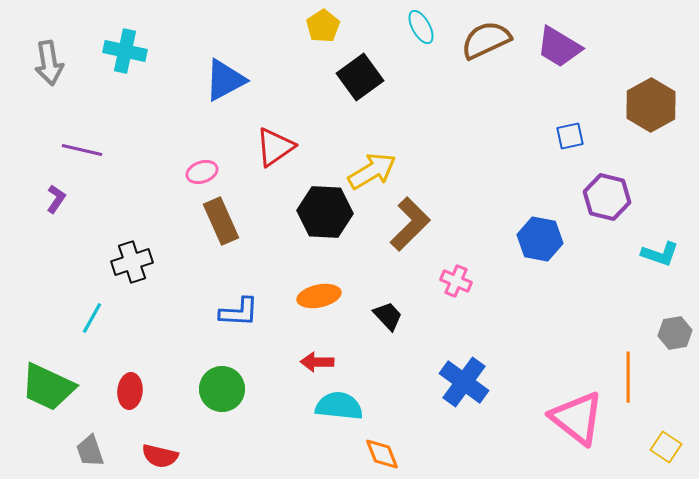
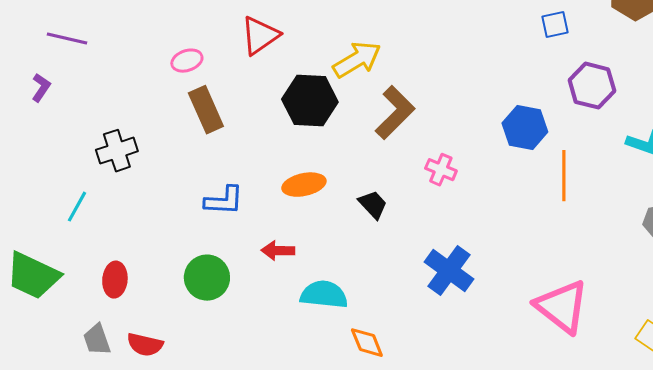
red arrow: (317, 362) -> (278, 251), moved
orange line: (628, 377) -> (564, 176), moved
gray trapezoid: (90, 451) -> (97, 340), moved

